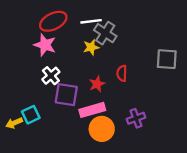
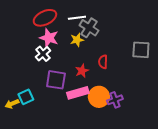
pink star: (45, 45) -> (49, 38), moved
white cross: (51, 76) -> (43, 54), moved
orange circle: (102, 129) -> (99, 97), moved

